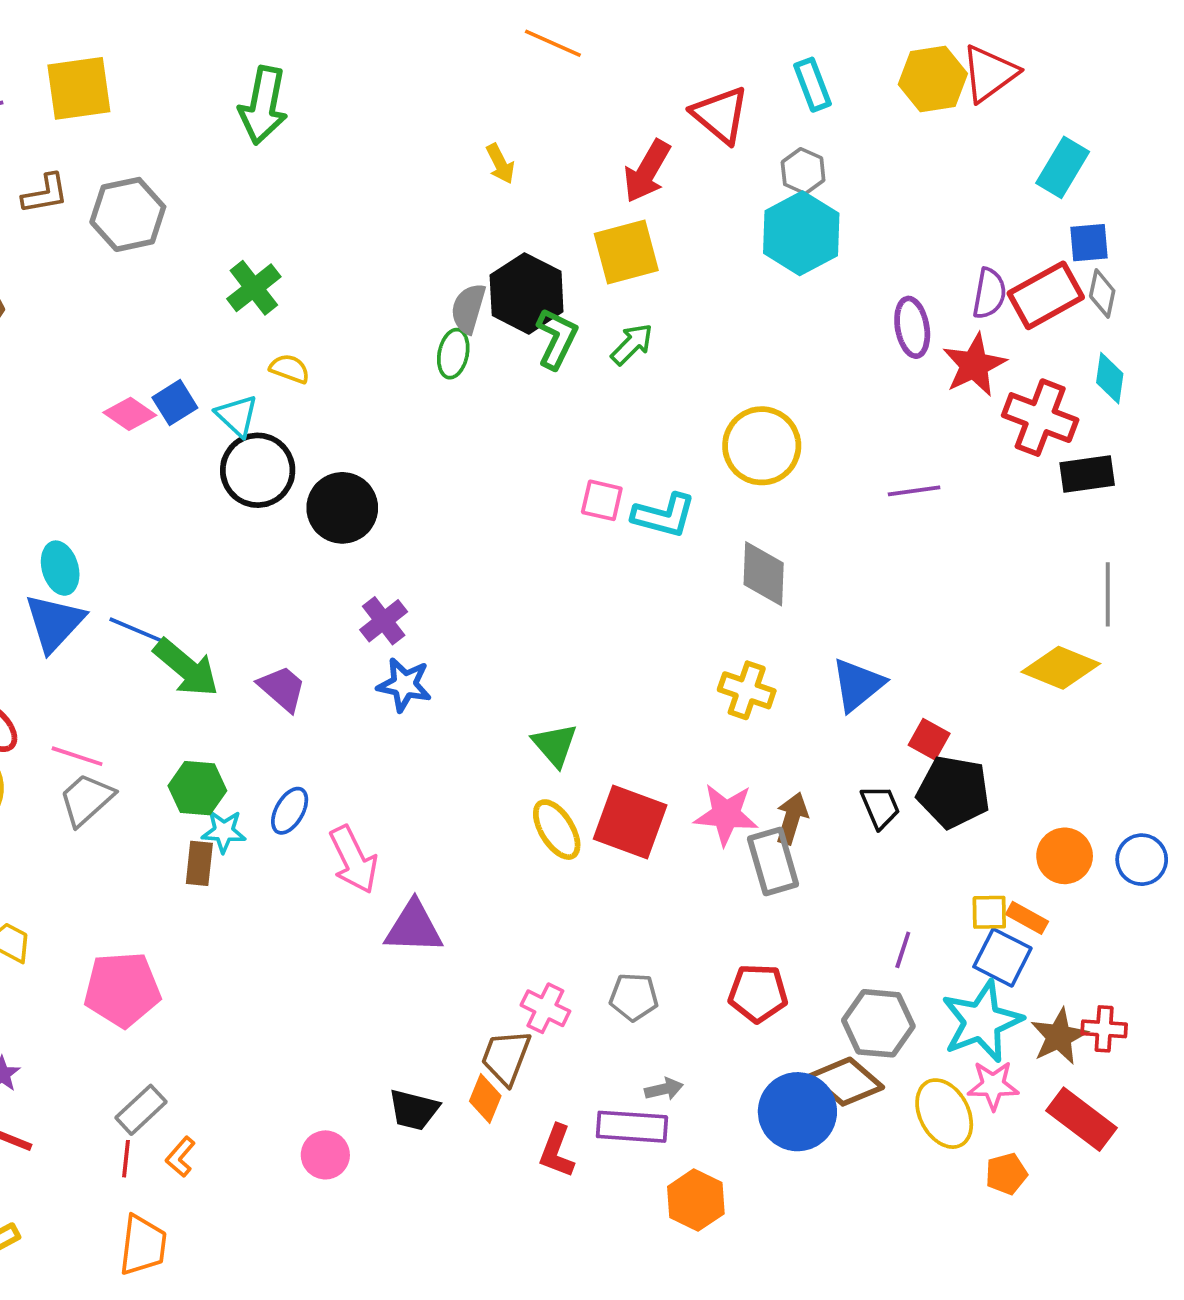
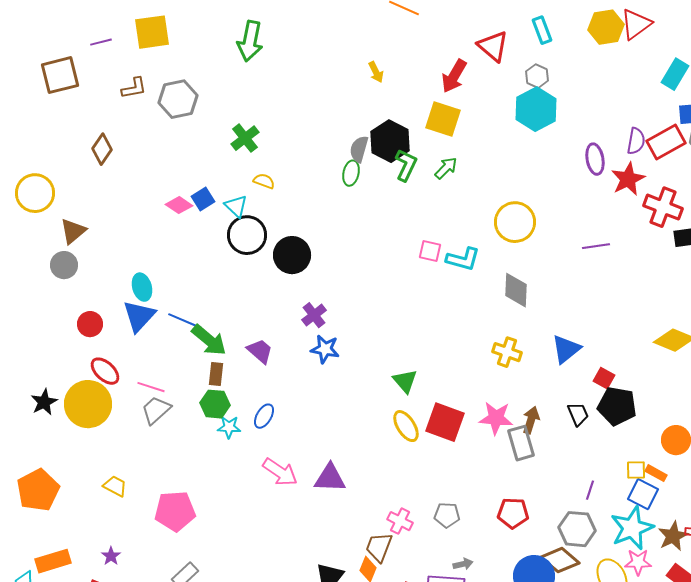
yellow square: (626, 252) -> (443, 119), turned 33
pink arrow: (354, 860) -> (280, 472), moved, turned -30
brown rectangle: (199, 863) -> (216, 374), moved

